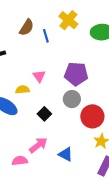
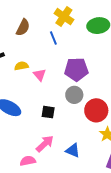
blue line: (46, 36) -> (53, 38), moved
yellow semicircle: (23, 90) -> (21, 66), moved
black square: (44, 114) -> (48, 112), turned -32

